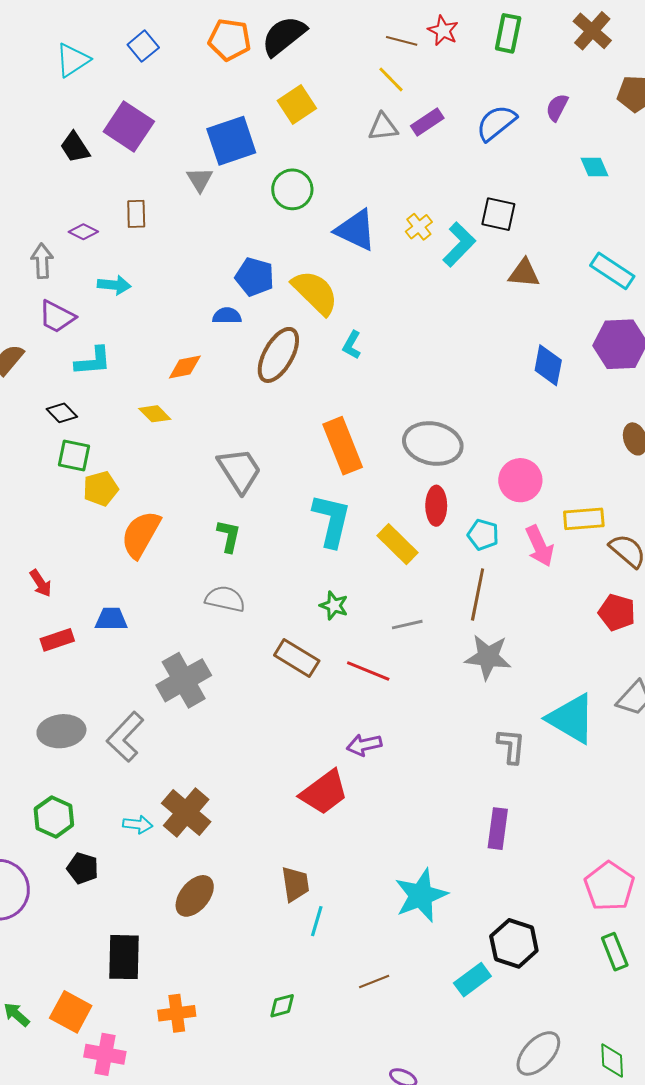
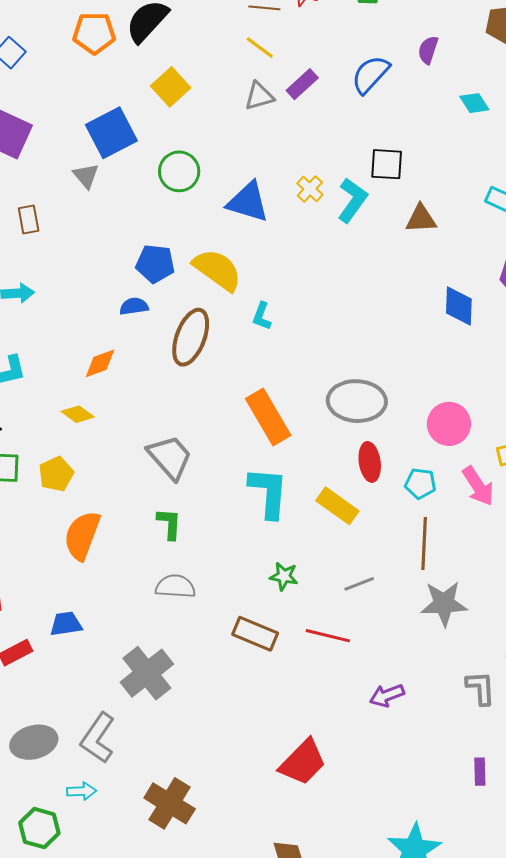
yellow pentagon: (101, 489) -> (56, 474), moved
purple arrow: (364, 745) -> (387, 696), moved
cyan arrow: (138, 824) -> (82, 791), moved
purple rectangle: (498, 829) -> (480, 772), size x0.7

